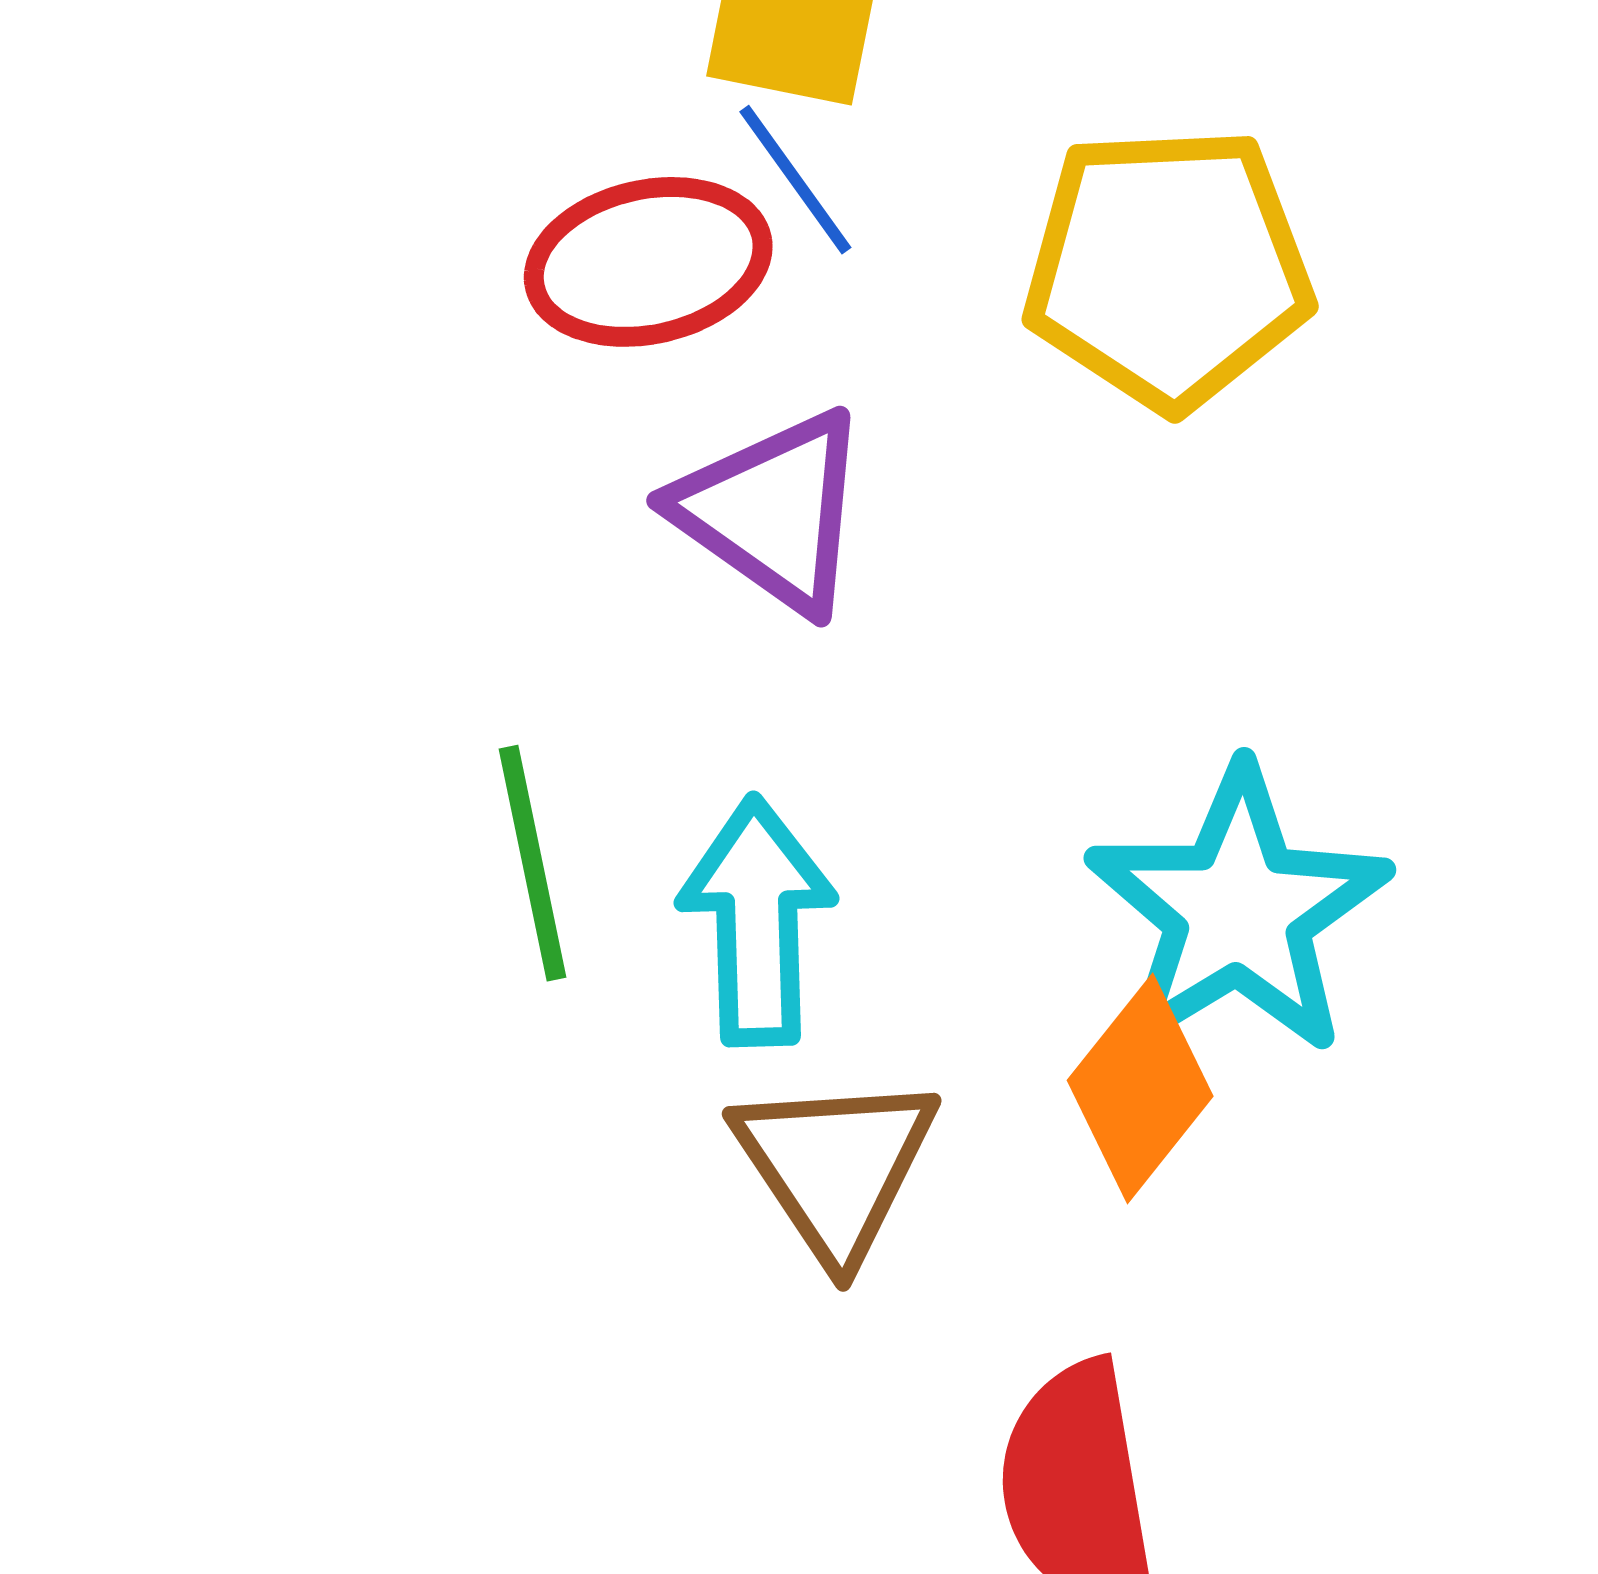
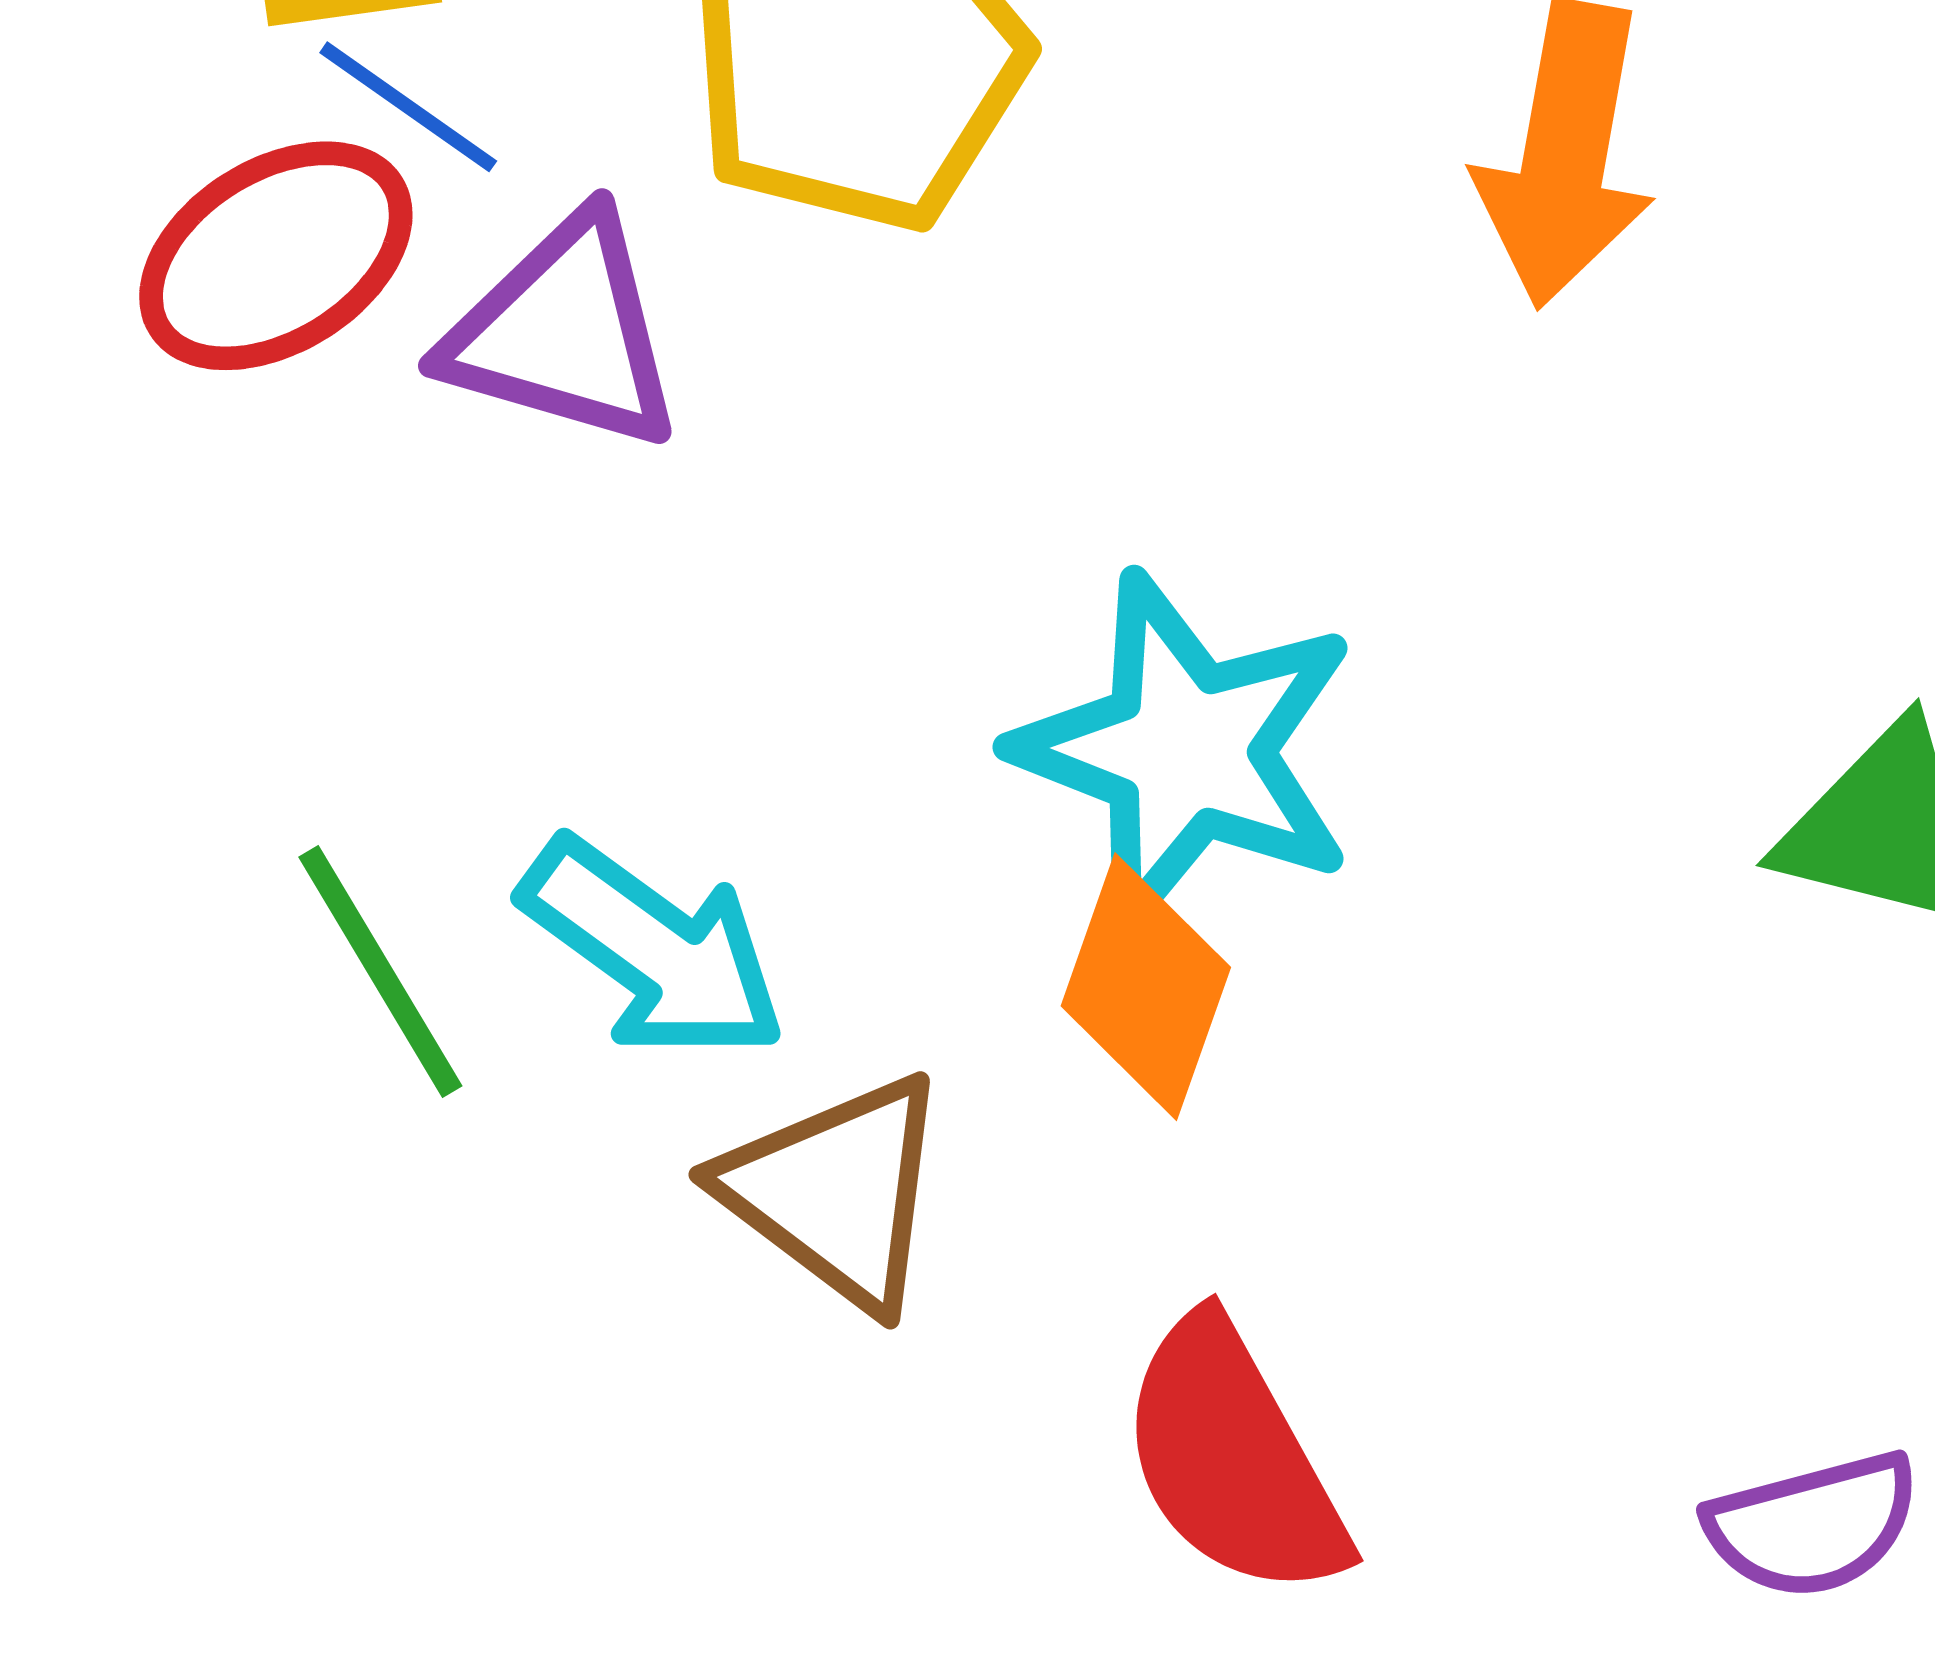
purple triangle: (773, 511) -> (564, 333), moved
cyan arrow: (757, 921) -> (654, 949), turned 147

